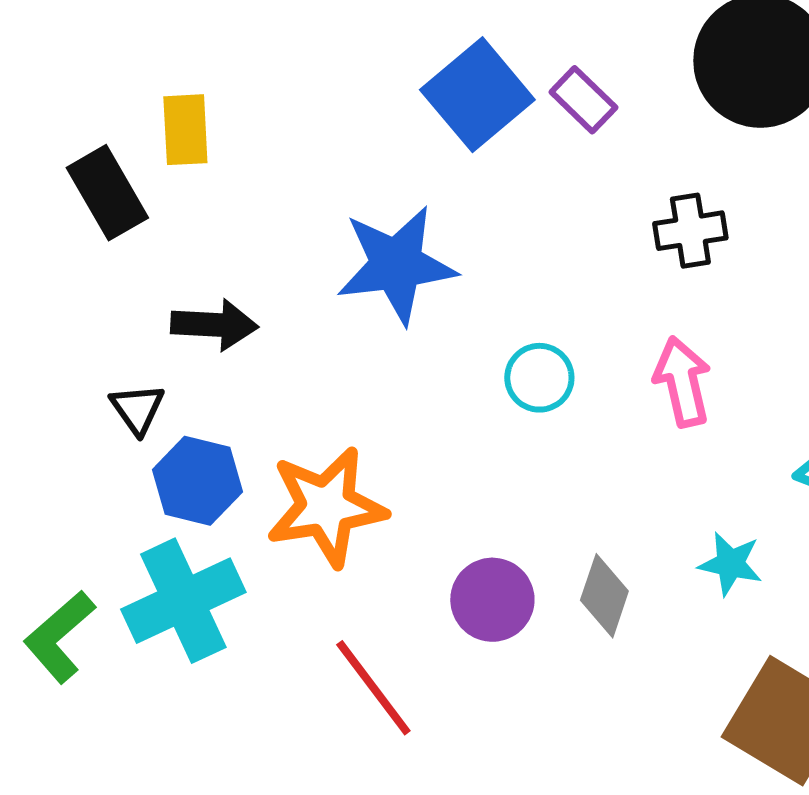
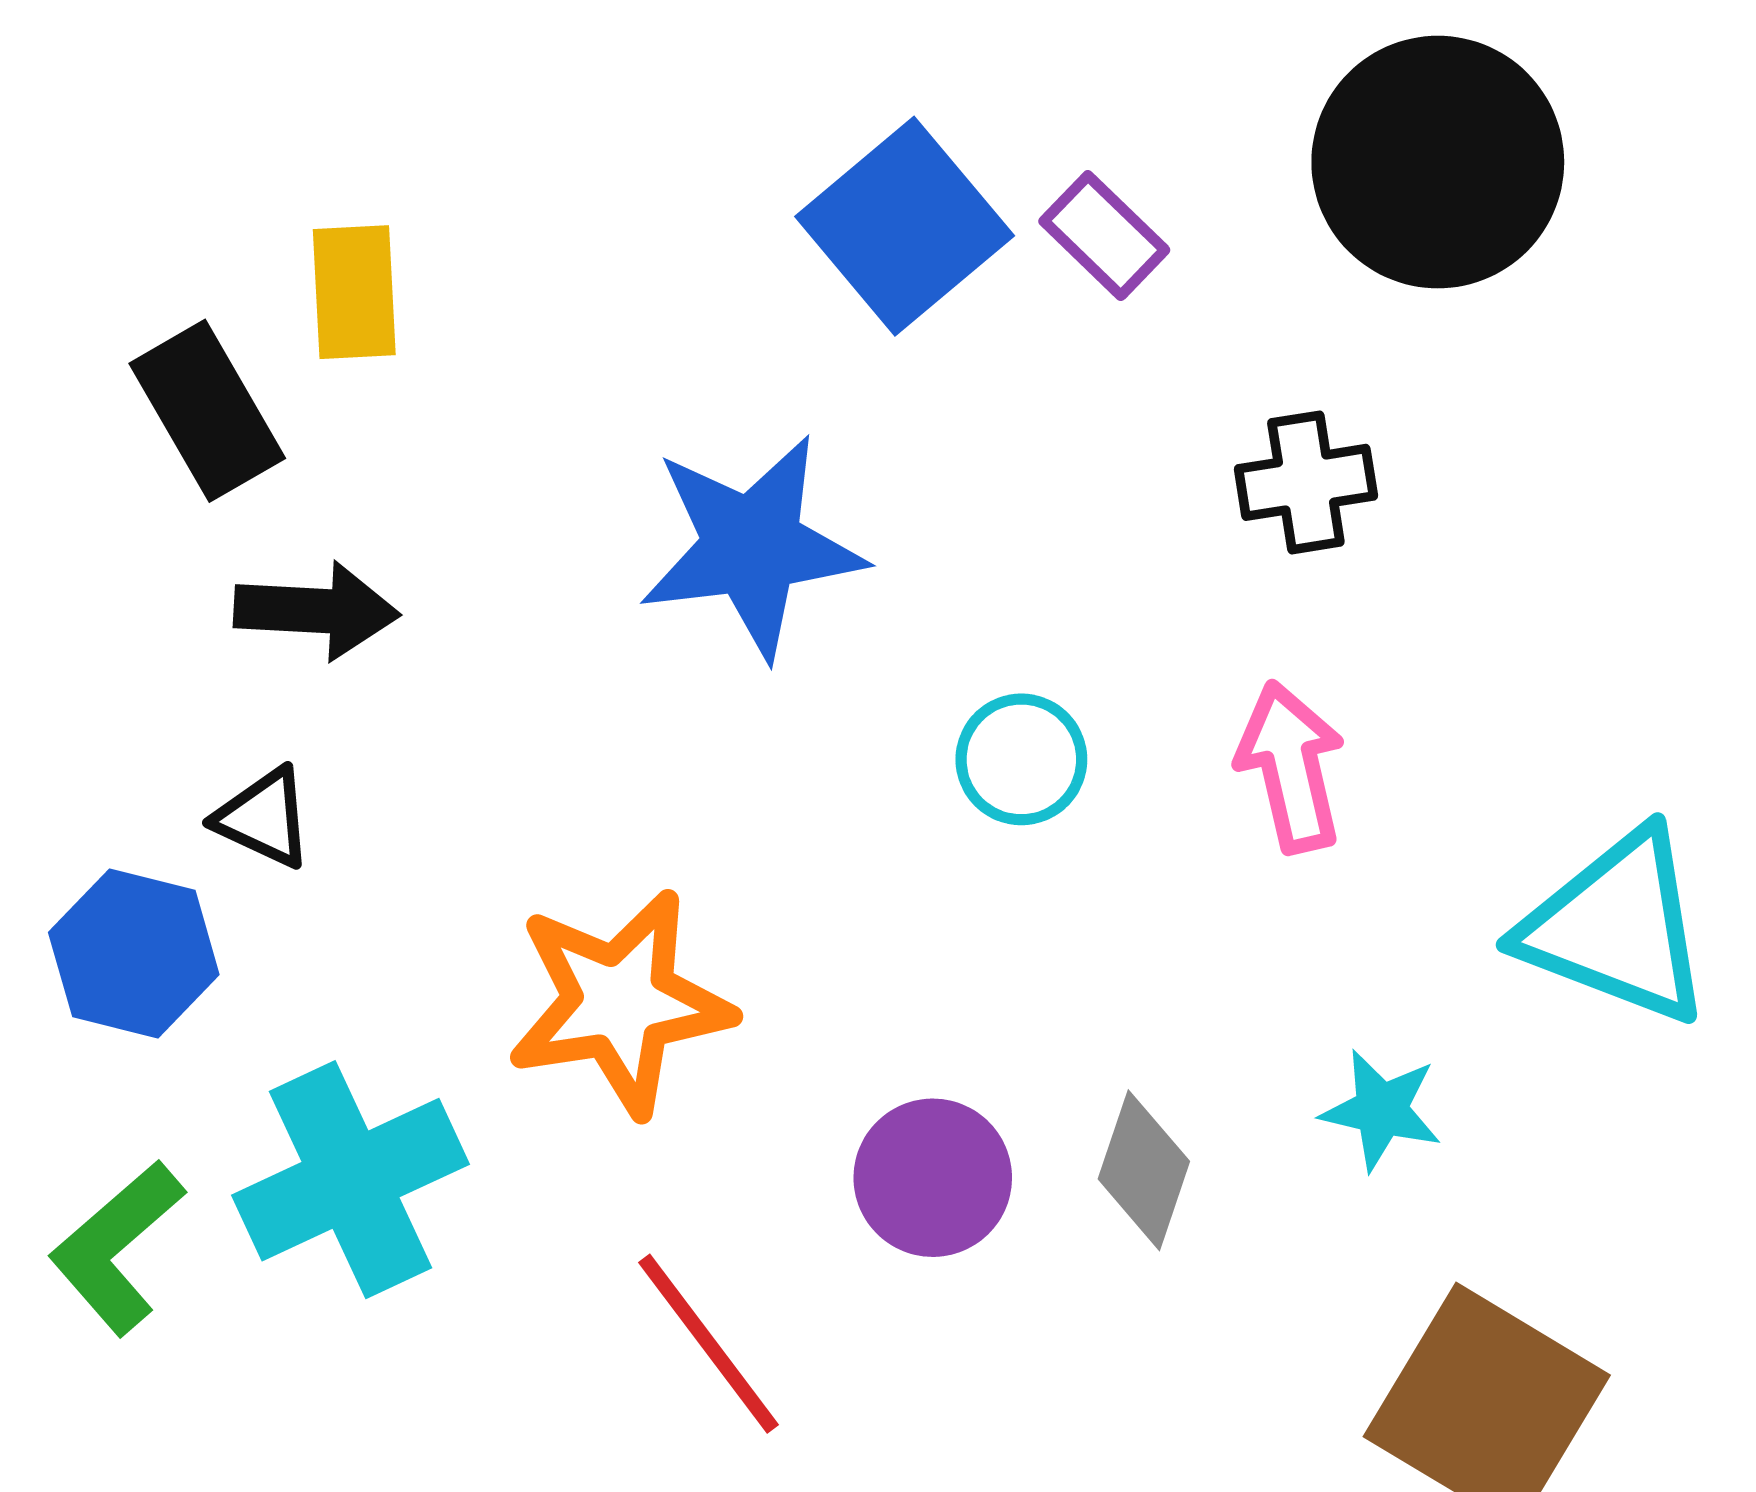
black arrow: (214, 325) -> (317, 611), moved
black triangle: (137, 409) -> (264, 818), turned -30
blue hexagon: (197, 481) -> (134, 954), moved

